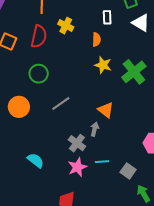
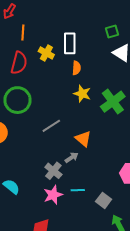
white rectangle: (107, 17) -> (70, 43), moved, size x1.5
green circle: (39, 74) -> (17, 100), size x1.4
gray line: (61, 104) -> (51, 126), moved
gray arrow: (95, 129) -> (72, 158), turned 40

